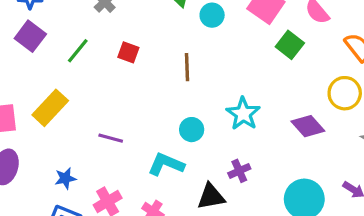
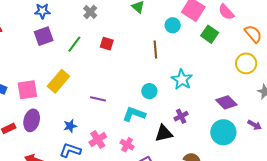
cyan circle: (212, 15) -> (173, 25), moved
purple square: (30, 36) -> (44, 36), turned 36
brown line: (187, 67) -> (155, 50), moved
purple diamond: (308, 126) -> (226, 102), moved

